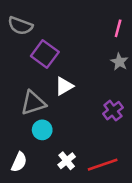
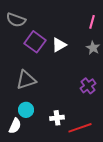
white triangle: (64, 86) -> (59, 45), moved
cyan circle: (42, 130) -> (26, 110), moved
white cross: (67, 161) -> (57, 118), moved, turned 32

